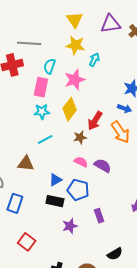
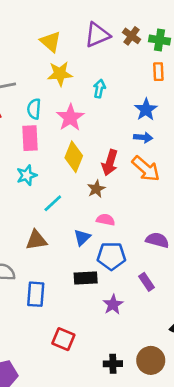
cyan arrow: (94, 60) -> (99, 89), moved
cyan star: (42, 112) -> (27, 175), moved
purple semicircle: (103, 166) -> (157, 240), moved
blue triangle: (55, 180) -> (82, 237), moved

